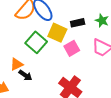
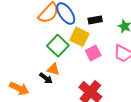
black rectangle: (78, 23) -> (95, 20), moved
orange triangle: (17, 64) -> (53, 69), moved, turned 40

